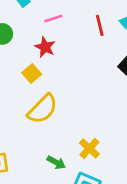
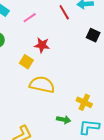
red star: (45, 47) -> (42, 45), moved
yellow semicircle: (43, 109) -> (42, 85), turned -105

